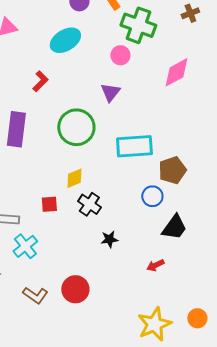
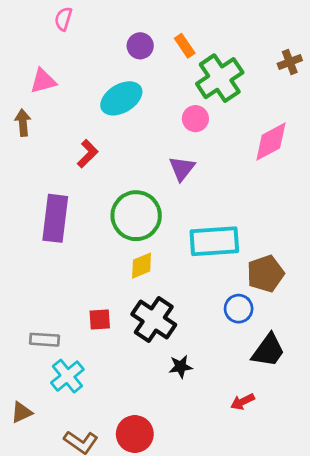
green cross: (138, 25) -> (220, 78), turned 36
yellow diamond: (74, 178) -> (142, 266), moved
black cross: (89, 204) -> (154, 319), size x1.4

